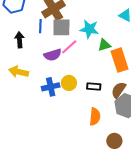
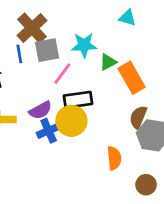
purple semicircle: (53, 55) -> (40, 110), moved
yellow circle: (69, 83) -> (71, 121), size x1.5
black rectangle: (94, 87) -> (78, 100), moved, size x1.5

